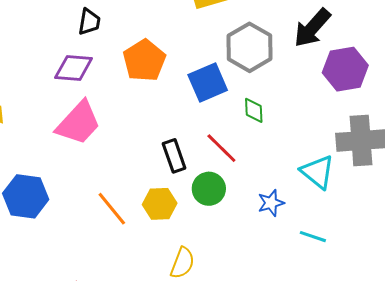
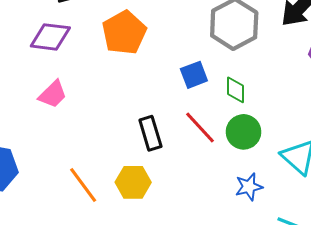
blue square: (208, 83) -> (194, 75), moved, size x0.7
pink trapezoid: (78, 123) -> (53, 94), size x0.6
green circle: (209, 189) -> (244, 132), moved

